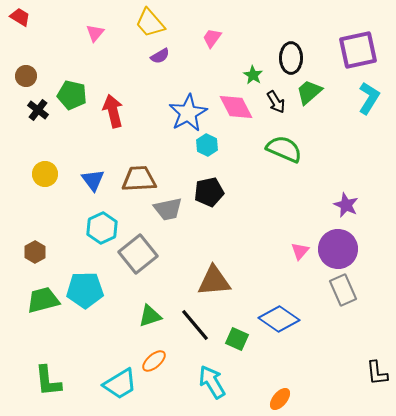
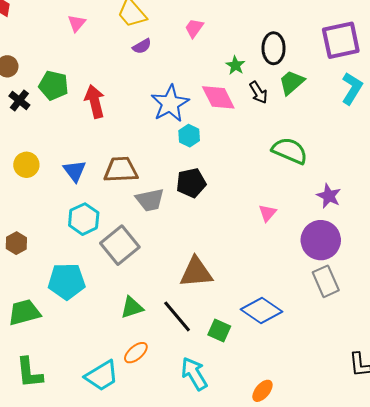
green semicircle: (284, 149) -> (290, 151), moved
pink triangle: (300, 251) -> (268, 213), moved
green trapezoid: (43, 300) -> (24, 312), moved

